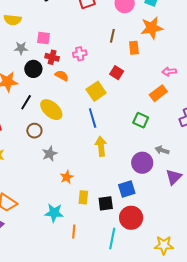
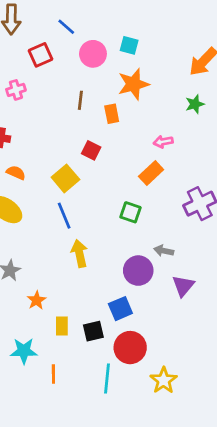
pink cross: (80, 54) -> (16, 90), moved
orange semicircle: (62, 76) -> (16, 173), moved
yellow star: (164, 245) -> (164, 380), moved, turned -30

